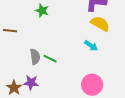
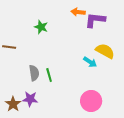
yellow semicircle: (100, 24) -> (105, 51), moved
green line: (50, 59) -> (49, 75), turned 48

